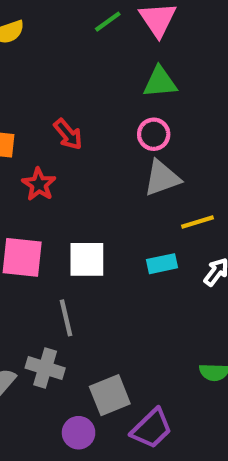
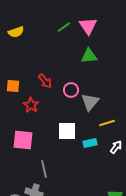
pink circle: (154, 134) -> (71, 90), moved
gray triangle: (162, 178) -> (90, 102), turned -30
white square: (87, 259) -> (67, 131), moved

